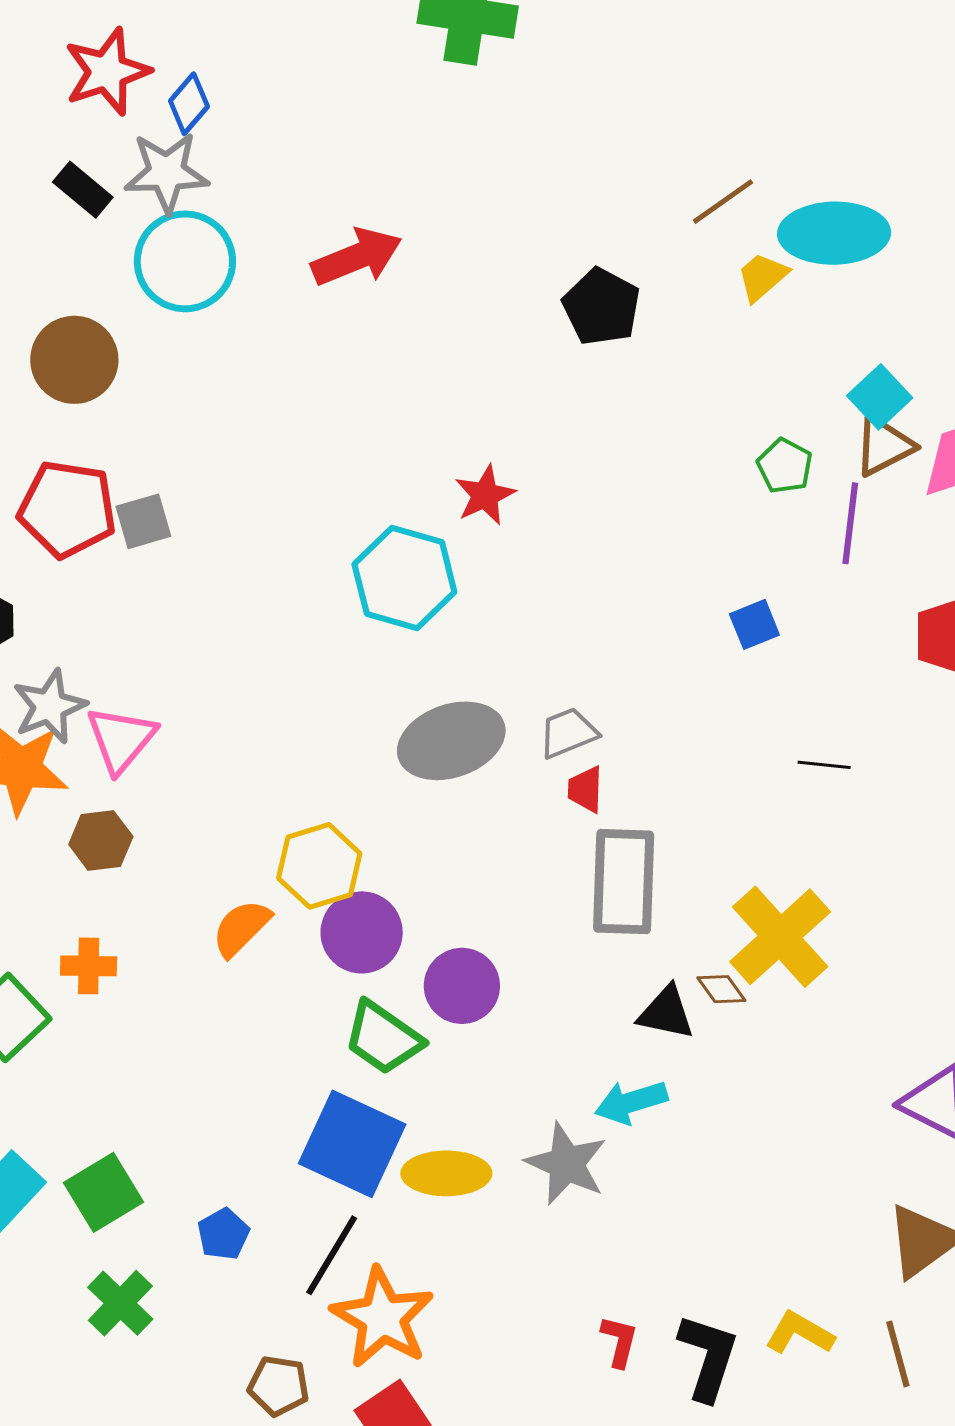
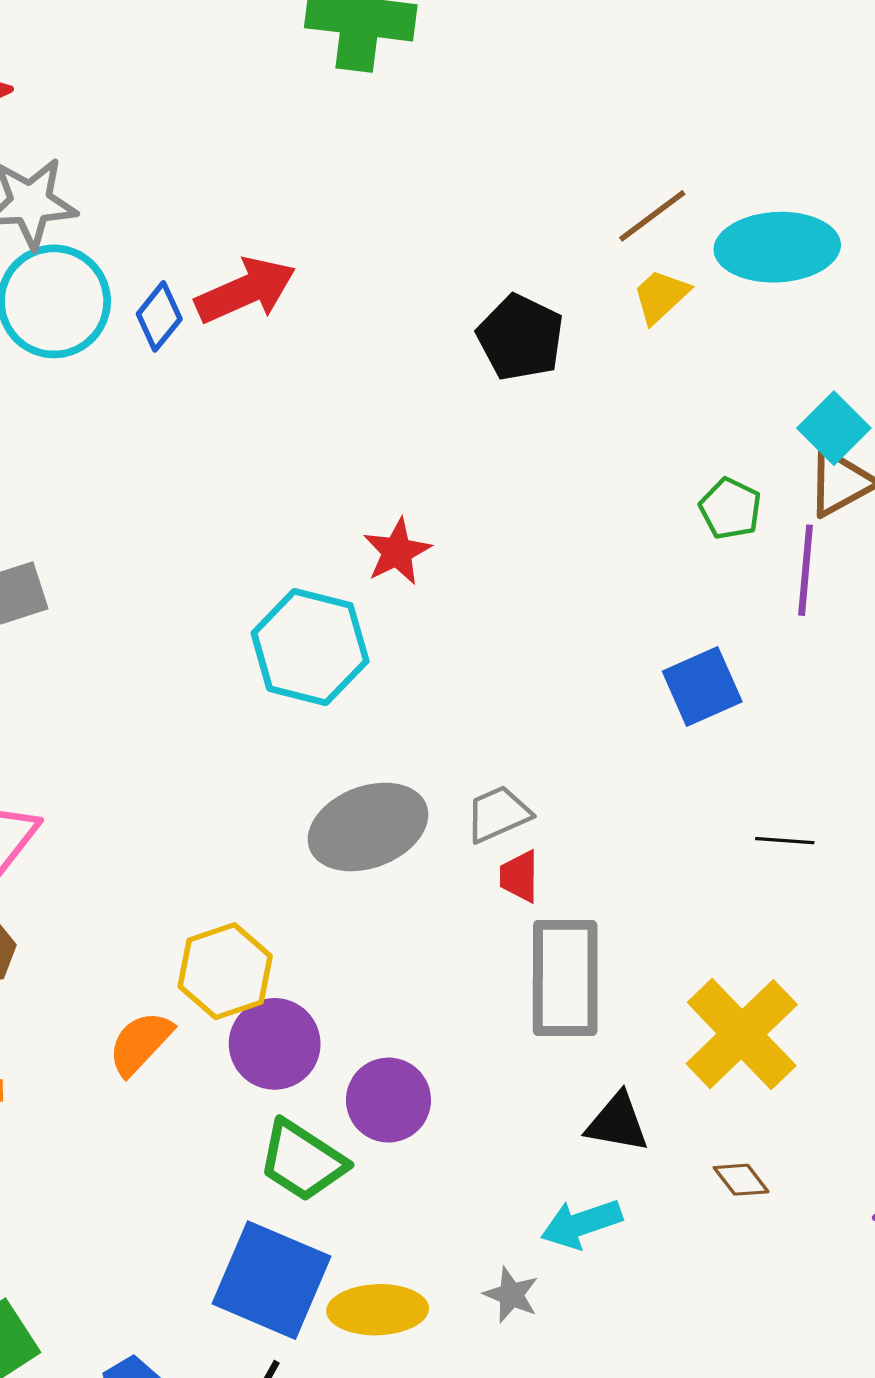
blue diamond: (189, 104) -> (159, 316), moved
yellow trapezoid: (762, 277) -> (661, 296), moved
blue square: (754, 624) -> (702, 686), size x1.4
brown diamond: (721, 989) -> (741, 1180), moved
gray star: (566, 1164) -> (511, 1295), size x0.6

